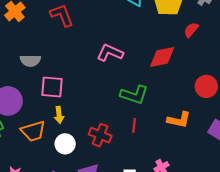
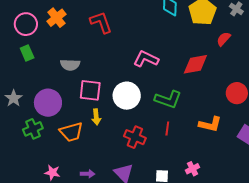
white circle: (65, 144) -> (127, 96), moved, size x1.4

